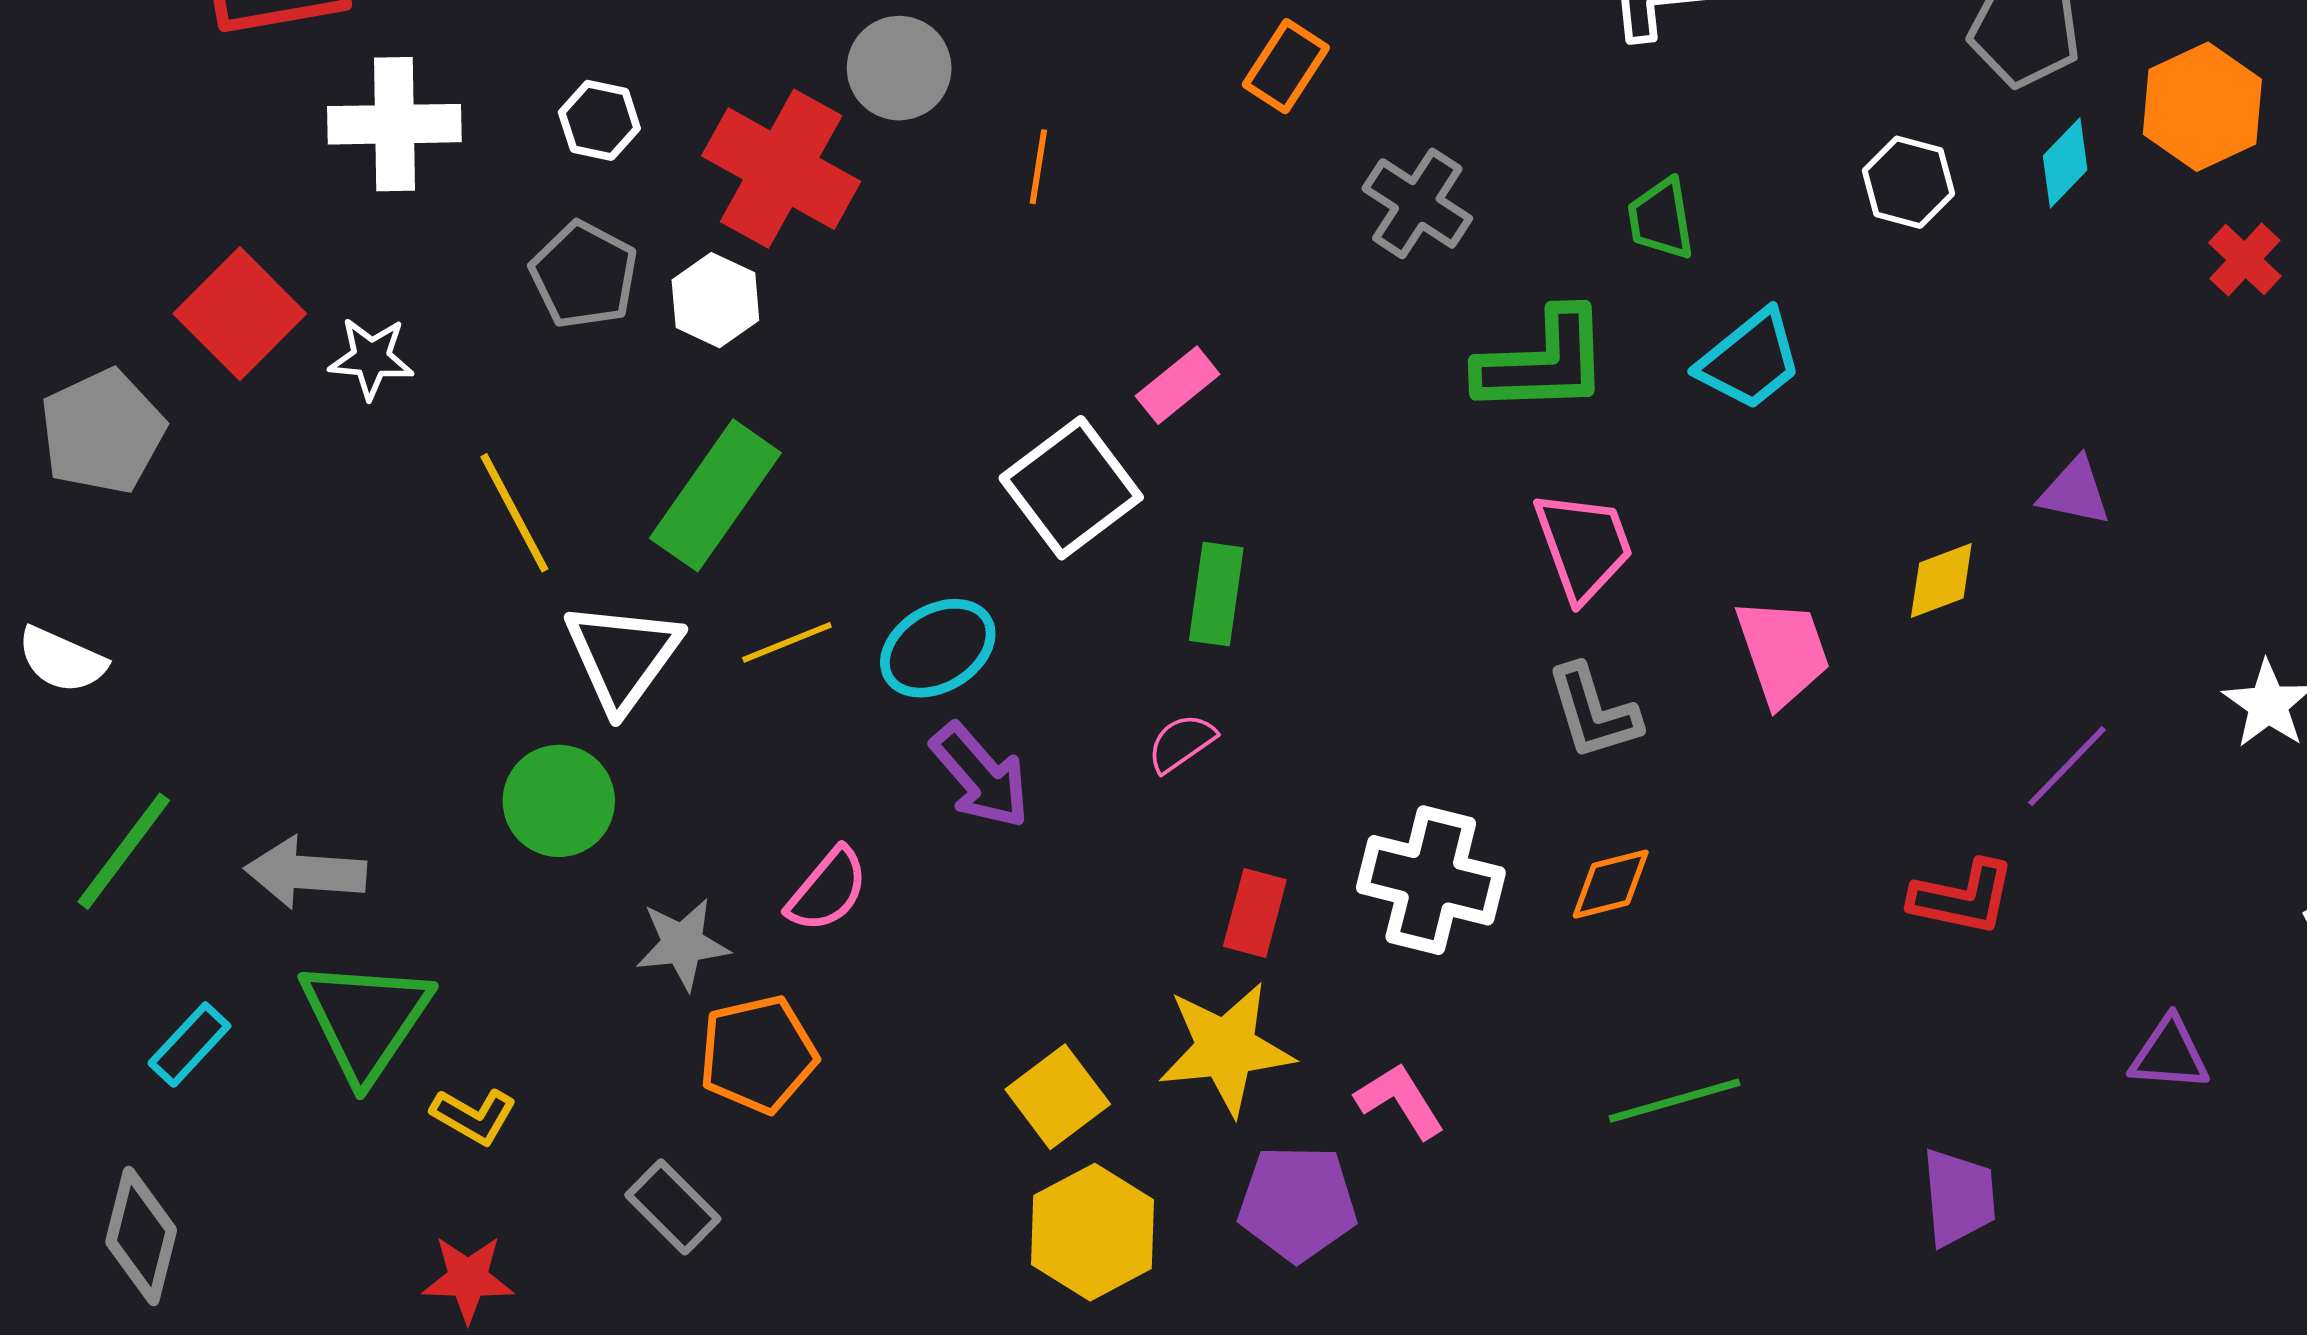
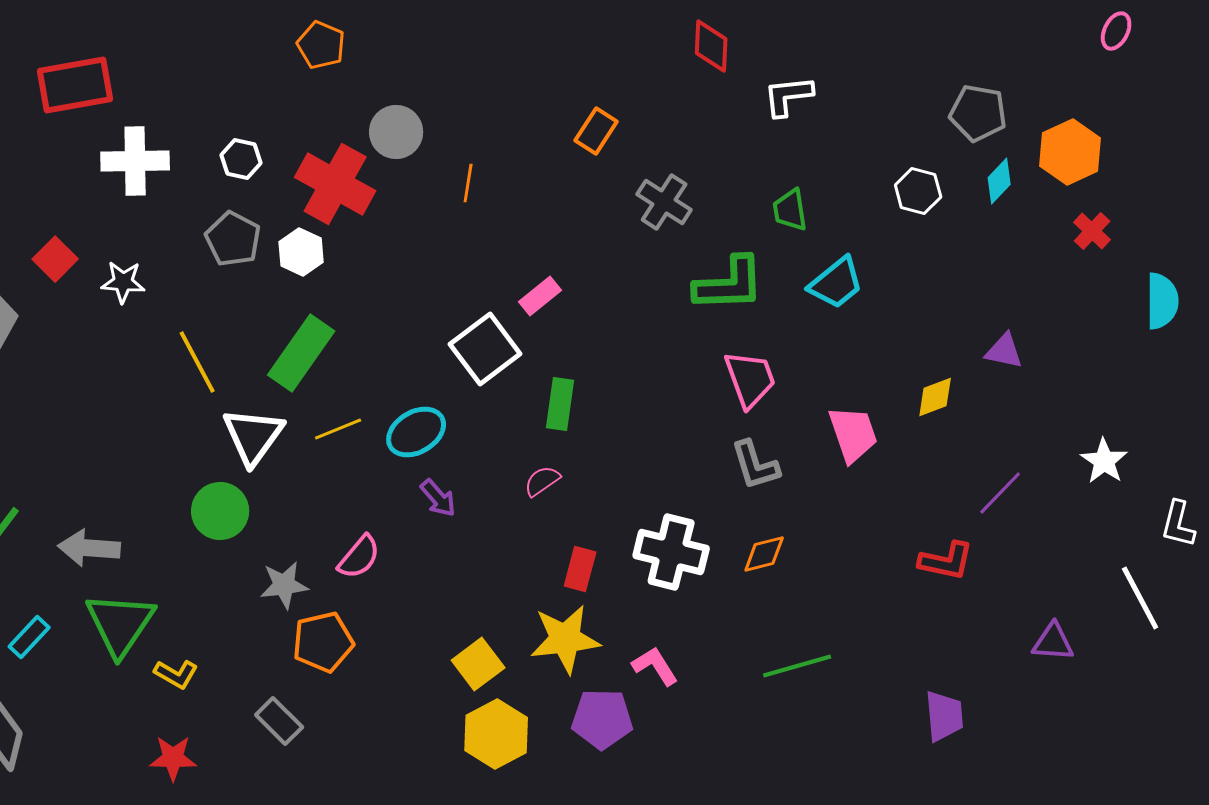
red square: (240, 314) -> (55, 259), size x0.7
purple arrow: (980, 776) -> (438, 498), size x0.7

